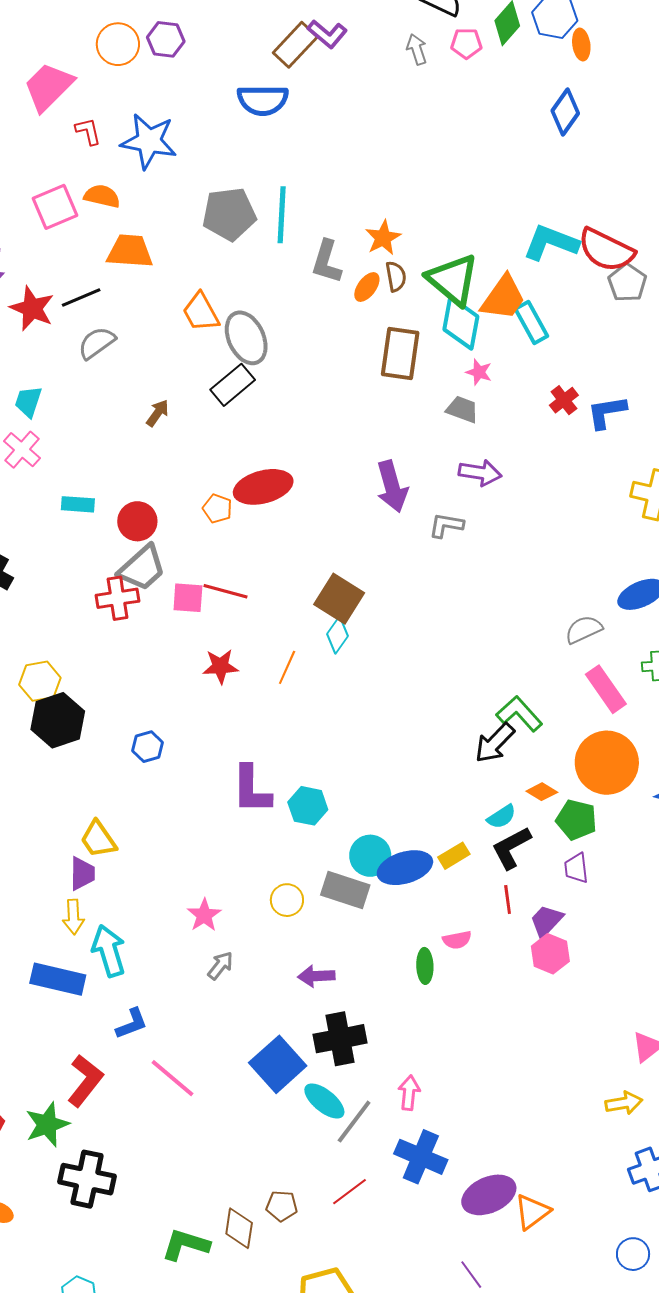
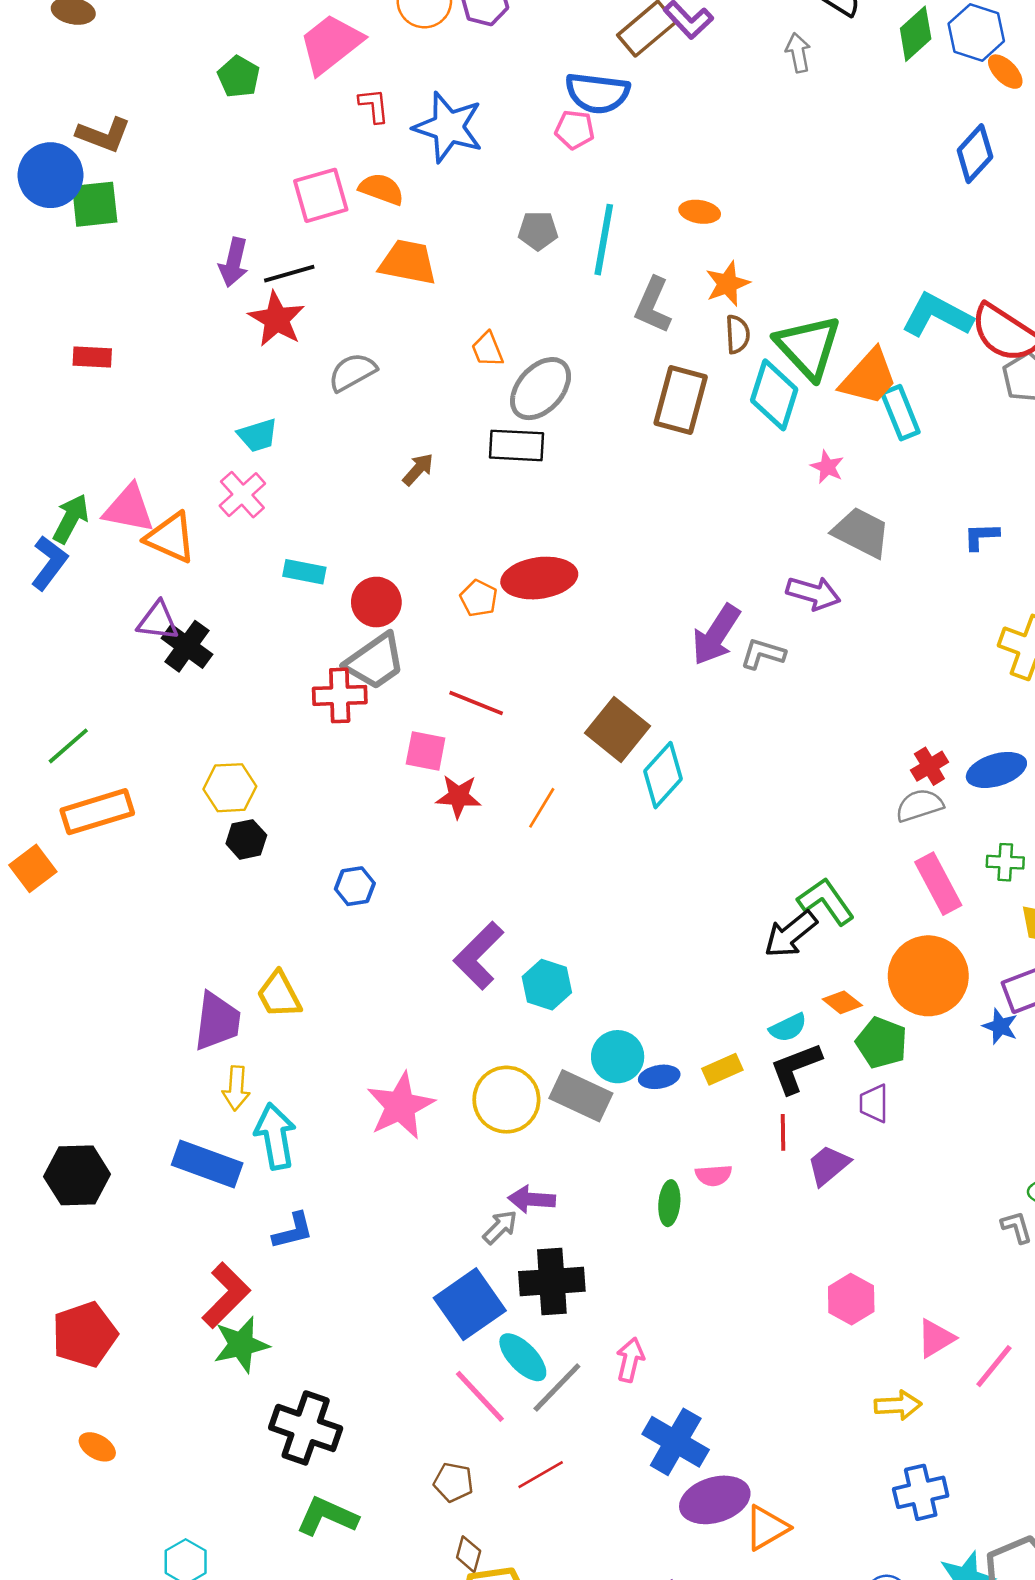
pink pentagon: (466, 43) -> (575, 130), moved
orange ellipse: (581, 44) -> (1005, 72), turned -44
gray pentagon: (229, 214) -> (538, 231), size x0.6
orange ellipse: (367, 287) -> (700, 212), moved, turned 56
black line: (81, 297) -> (289, 274), moved
orange trapezoid: (201, 312) -> (487, 349), size x0.7
cyan diamond: (461, 323) -> (774, 395), moved
gray ellipse: (246, 338) -> (541, 389), turned 60
brown rectangle: (400, 353) -> (681, 400), moved
black rectangle: (233, 385) -> (517, 445), turned 36
red cross: (564, 400) -> (929, 766), moved
cyan trapezoid: (28, 402) -> (258, 435), turned -132
gray trapezoid: (462, 409) -> (861, 533), moved, size x1.4
blue L-shape: (607, 412) -> (981, 536), size x0.7
purple arrow: (392, 486) -> (716, 635), moved, turned 42
pink square: (188, 598) -> (426, 751), moved
cyan diamond: (338, 635) -> (663, 775), moved, size x1.4
black hexagon: (58, 720) -> (246, 839), size x0.6
purple L-shape: (251, 790) -> (479, 956), turned 38
blue ellipse: (405, 868) -> (659, 1077), size x0.6
purple trapezoid: (82, 873) -> (217, 1021), moved, size x1.4
yellow circle: (287, 900) -> (506, 1100), size x1.6
pink star: (204, 915) -> (400, 1106), size x1.6
pink hexagon: (550, 954) -> (851, 1299), moved
gray arrow: (220, 966) -> (500, 1227), moved
pink line: (173, 1078) -> (480, 1396), moved
green star: (47, 1124) -> (241, 1345), moved
blue cross: (421, 1157) -> (676, 1442), moved
black cross: (87, 1179) -> (306, 1428), moved
brown diamond: (239, 1228) -> (469, 1554), moved, size x0.7

